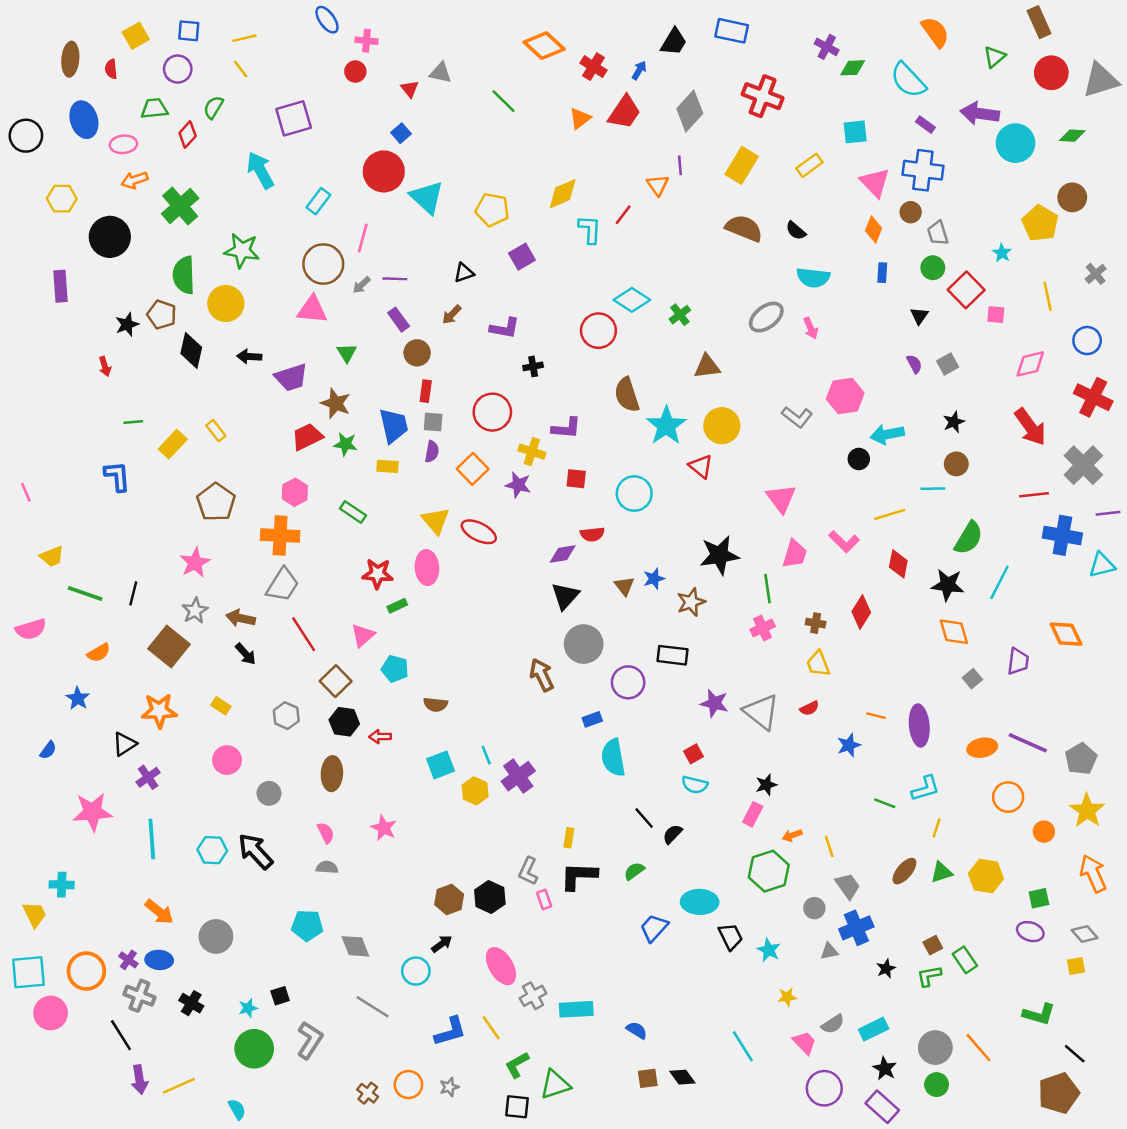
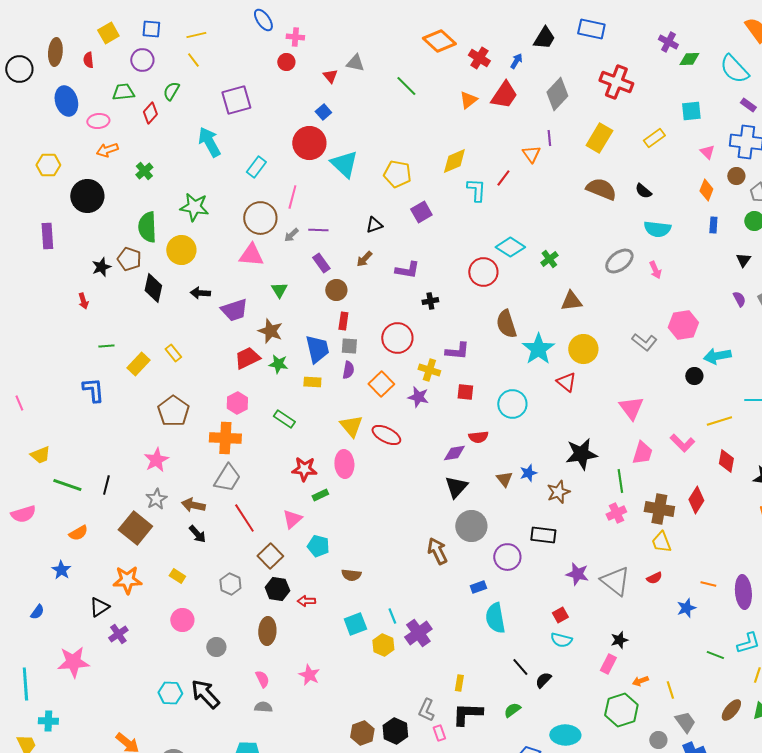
black circle: (26, 136) -> (19, 69), moved
pink triangle: (875, 183) -> (707, 152), size x0.6
green cross: (180, 206) -> (144, 171), size x0.6
brown cross: (816, 623) -> (659, 509), size x1.8
cyan line: (152, 839) -> (25, 684), moved

